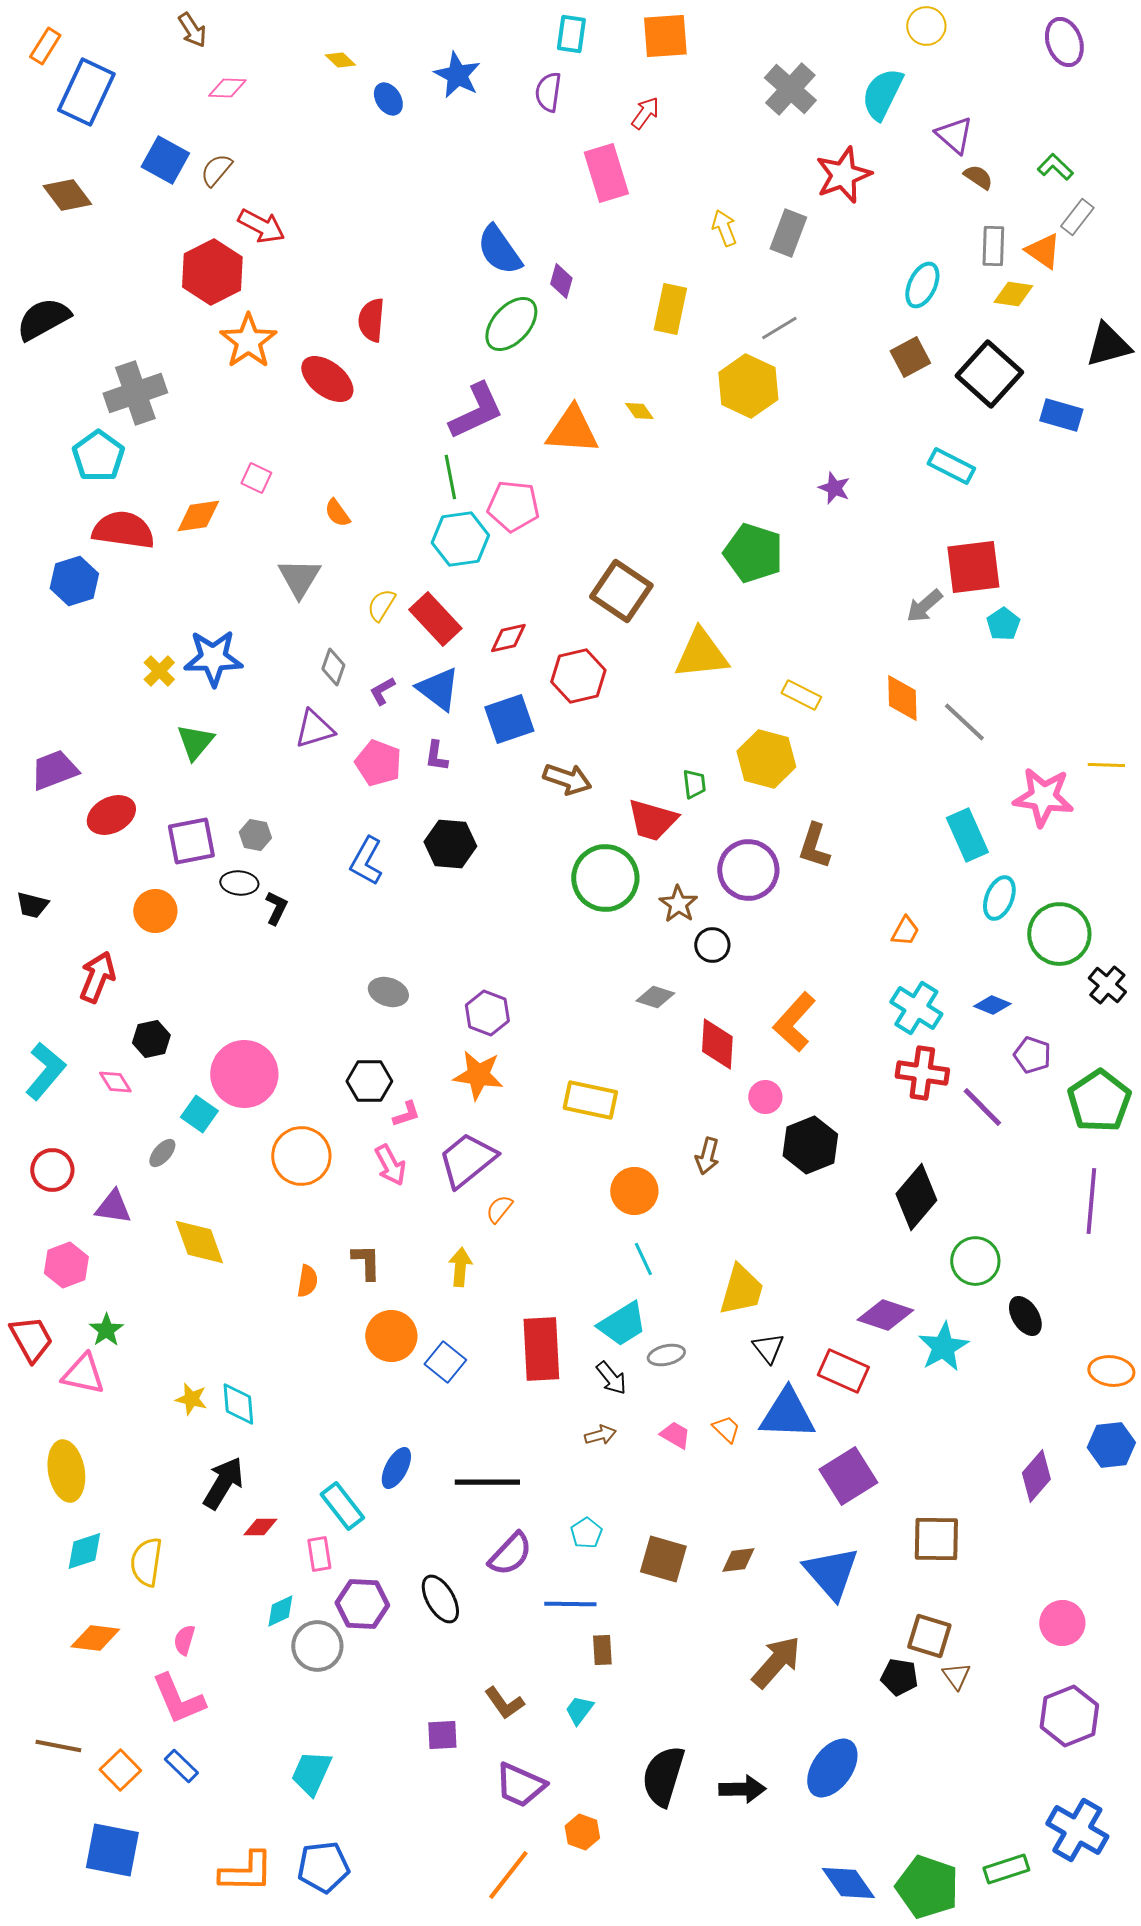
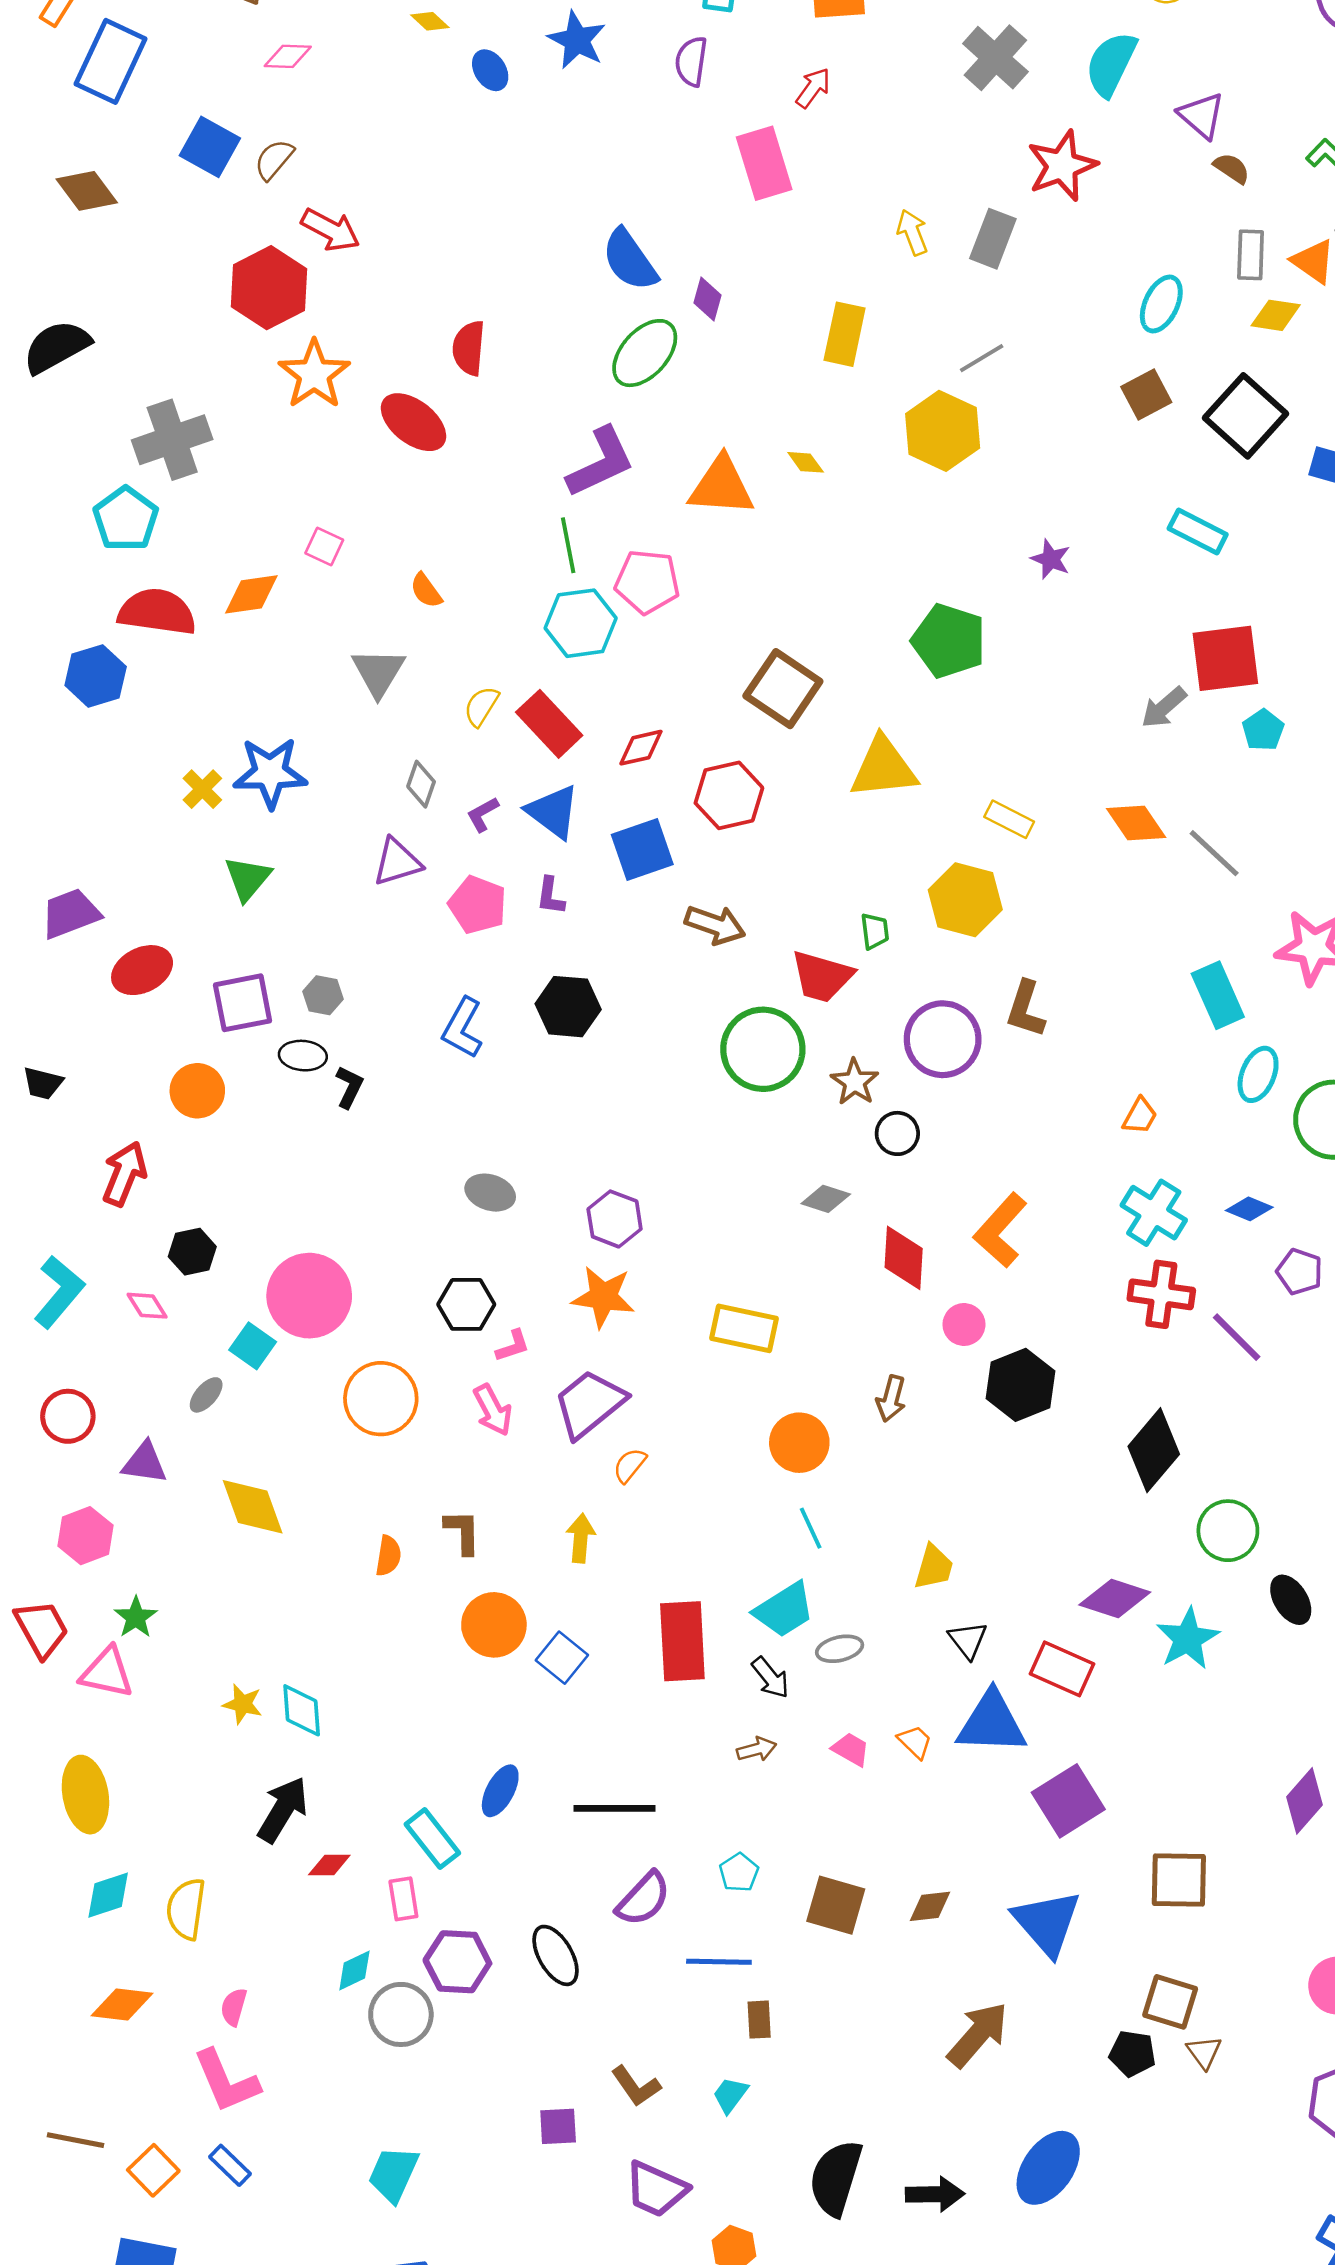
orange diamond: (902, 698) -> (1136, 823), turned -33
yellow trapezoid: (741, 1290) -> (934, 1567), size x0.7

